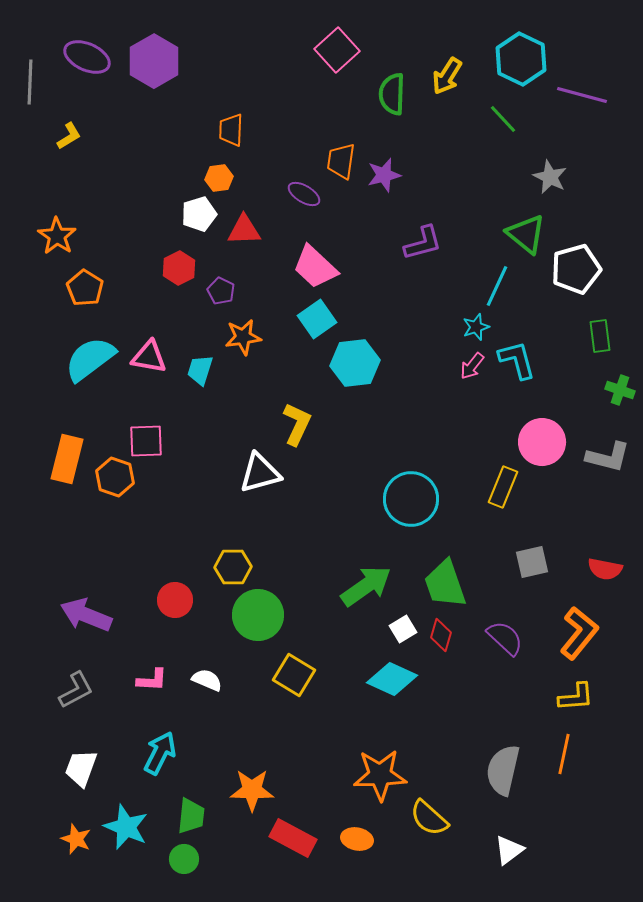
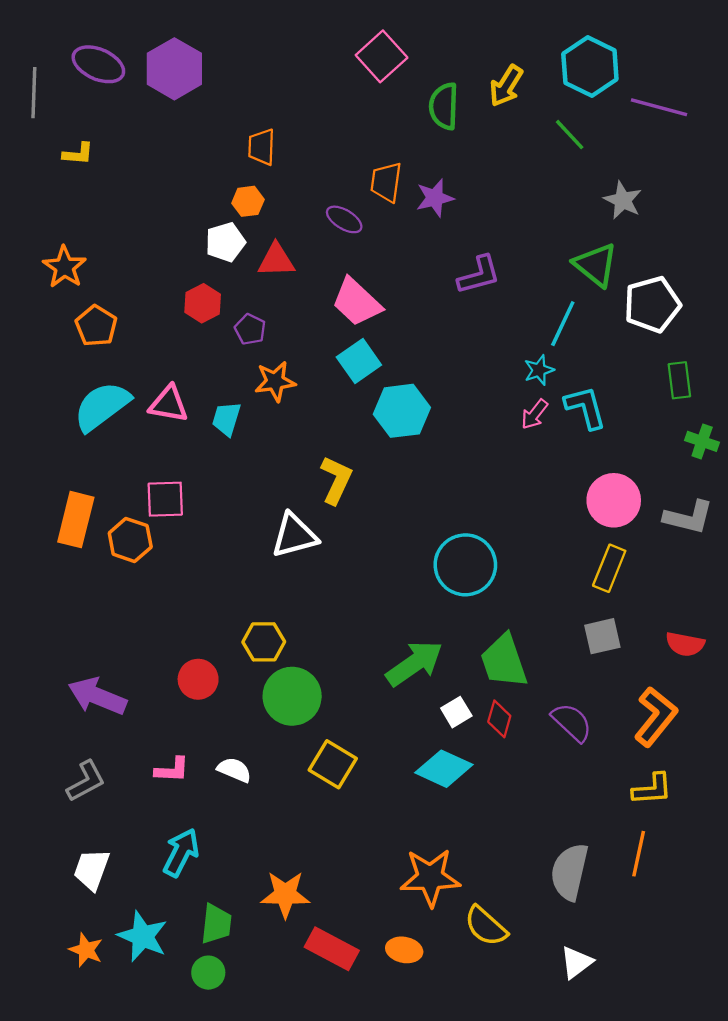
yellow L-shape: (69, 136) -> (78, 154), turned 36
yellow rectangle: (503, 487) -> (609, 568), moved

